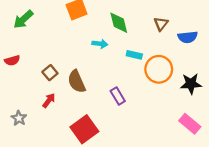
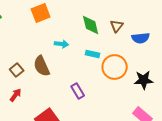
green diamond: (119, 23) -> (91, 25), moved
brown semicircle: (77, 82) -> (42, 66), moved

